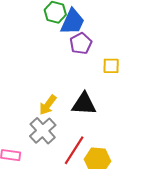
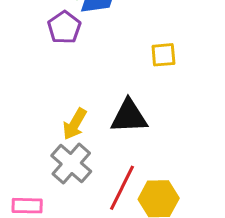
purple pentagon: (81, 43) -> (64, 27), moved

